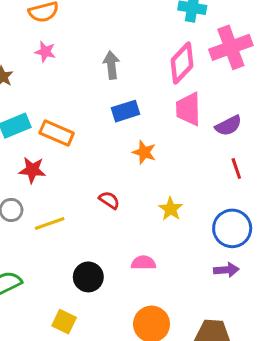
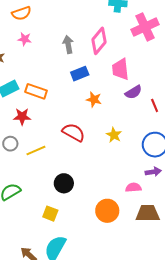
pink diamond: (182, 63) -> (99, 41), moved
purple semicircle: (228, 126) -> (133, 92), moved
red semicircle: (109, 200) -> (74, 132), size x1.6
pink semicircle: (143, 263) -> (133, 187), moved

